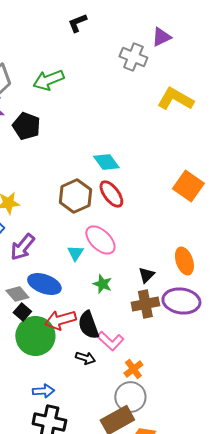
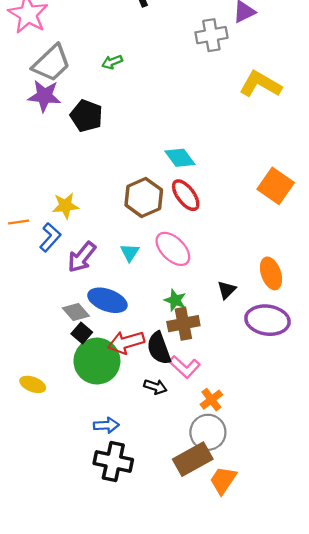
gray cross: (133, 57) -> (211, 35), turned -32
green arrow: (48, 80) -> (112, 62), size x0.6
cyan triangle: (75, 253) -> (130, 252), moved
brown cross: (145, 304) -> (183, 324), moved

